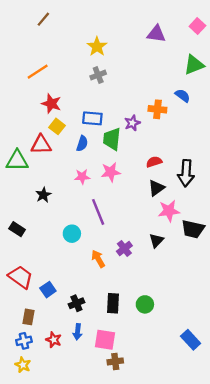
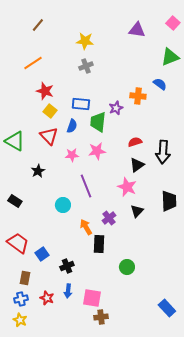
brown line: (43, 19) -> (38, 25), moved
yellow star: (97, 47) -> (85, 41), turned -30
red triangle: (41, 145) -> (49, 136), moved, turned 48
green triangle: (17, 161) -> (15, 141), turned 30
pink star: (169, 211) -> (127, 187), moved, turned 30
black trapezoid: (193, 229) -> (169, 201), turned -105
black rectangle: (113, 303) -> (99, 244), moved
blue rectangle: (191, 340) -> (167, 308), moved

